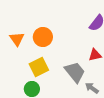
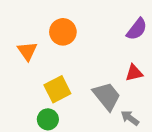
orange circle: (43, 37) -> (63, 32), moved

